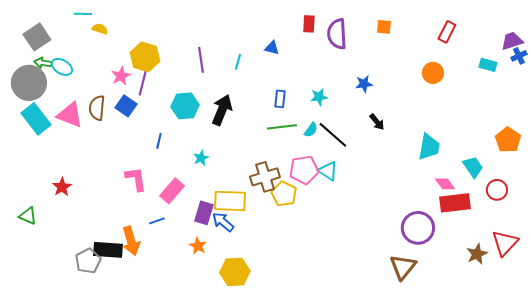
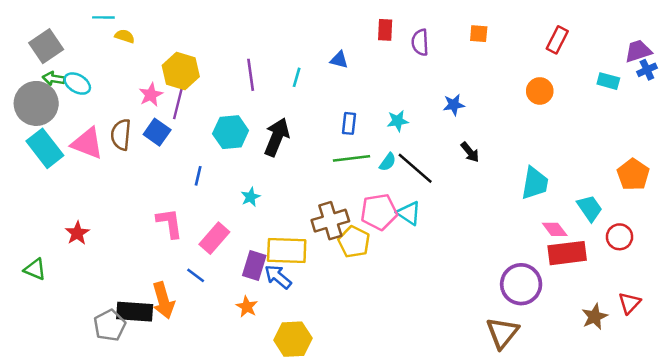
purple semicircle: (337, 34) -> (420, 42), size x0.7
blue line: (157, 221) -> (196, 275), turned 56
red triangle: (505, 243) -> (629, 303), size x0.7

